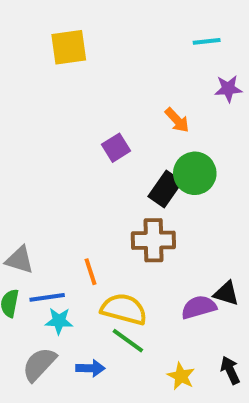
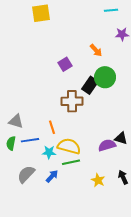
brown cross: (153, 240) -> (72, 101), moved
cyan star: (59, 321) -> (49, 152), moved
green line: (128, 341) -> (71, 162), turned -48
blue arrow: (90, 368) -> (52, 176), turned -48

